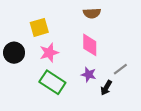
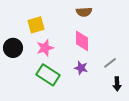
black arrow: (106, 88) -> (117, 84), moved, turned -32

